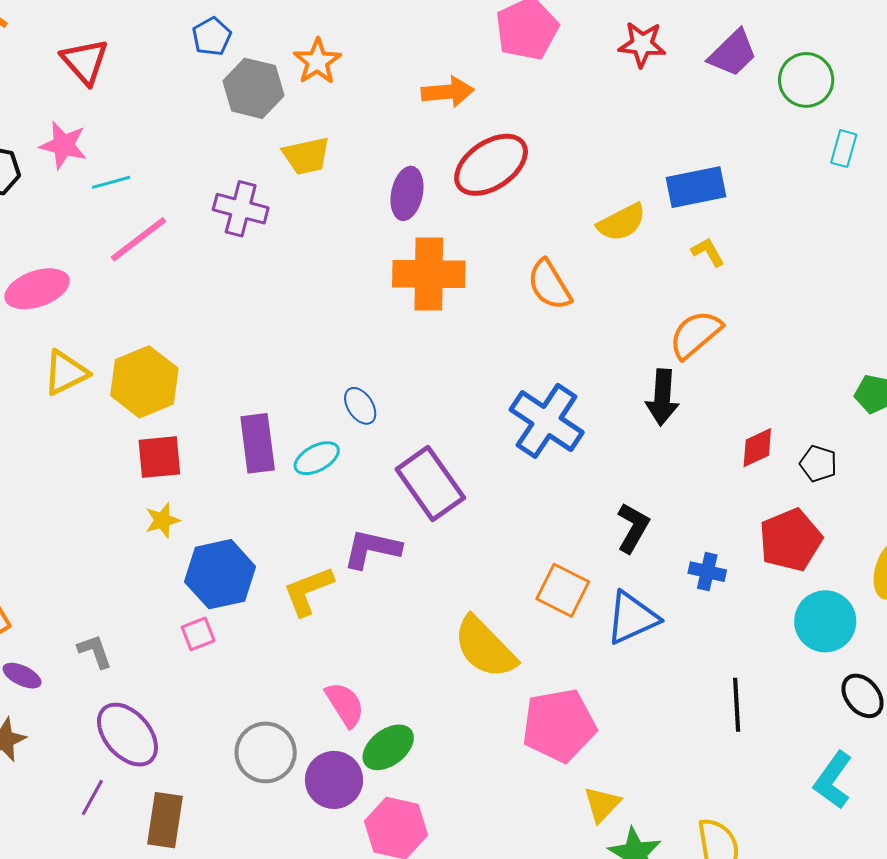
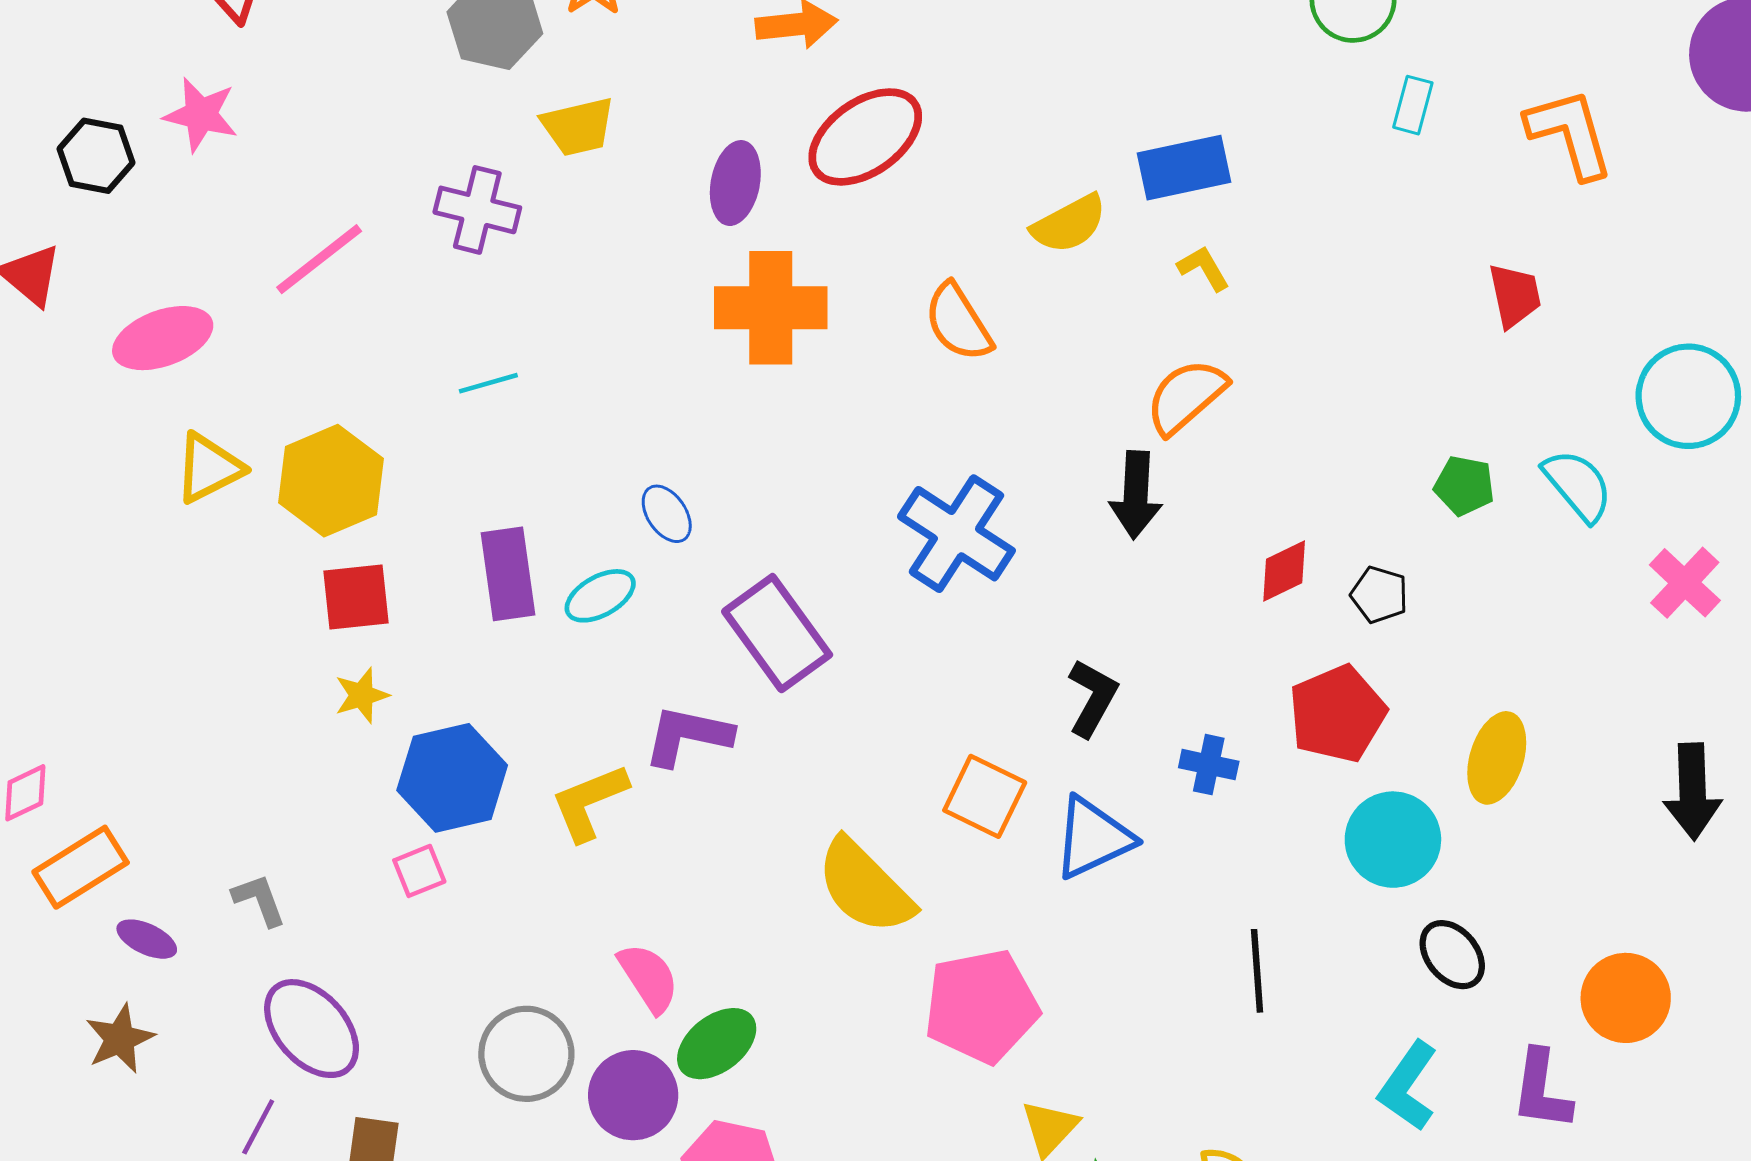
cyan line: (111, 182) -> (488, 383), moved

